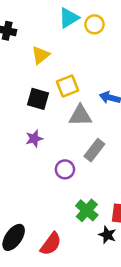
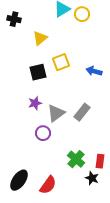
black square: (38, 99) -> (38, 72), turned -30
gray triangle: (80, 115) -> (56, 113), moved, turned -36
purple circle: (65, 169) -> (43, 133), moved

